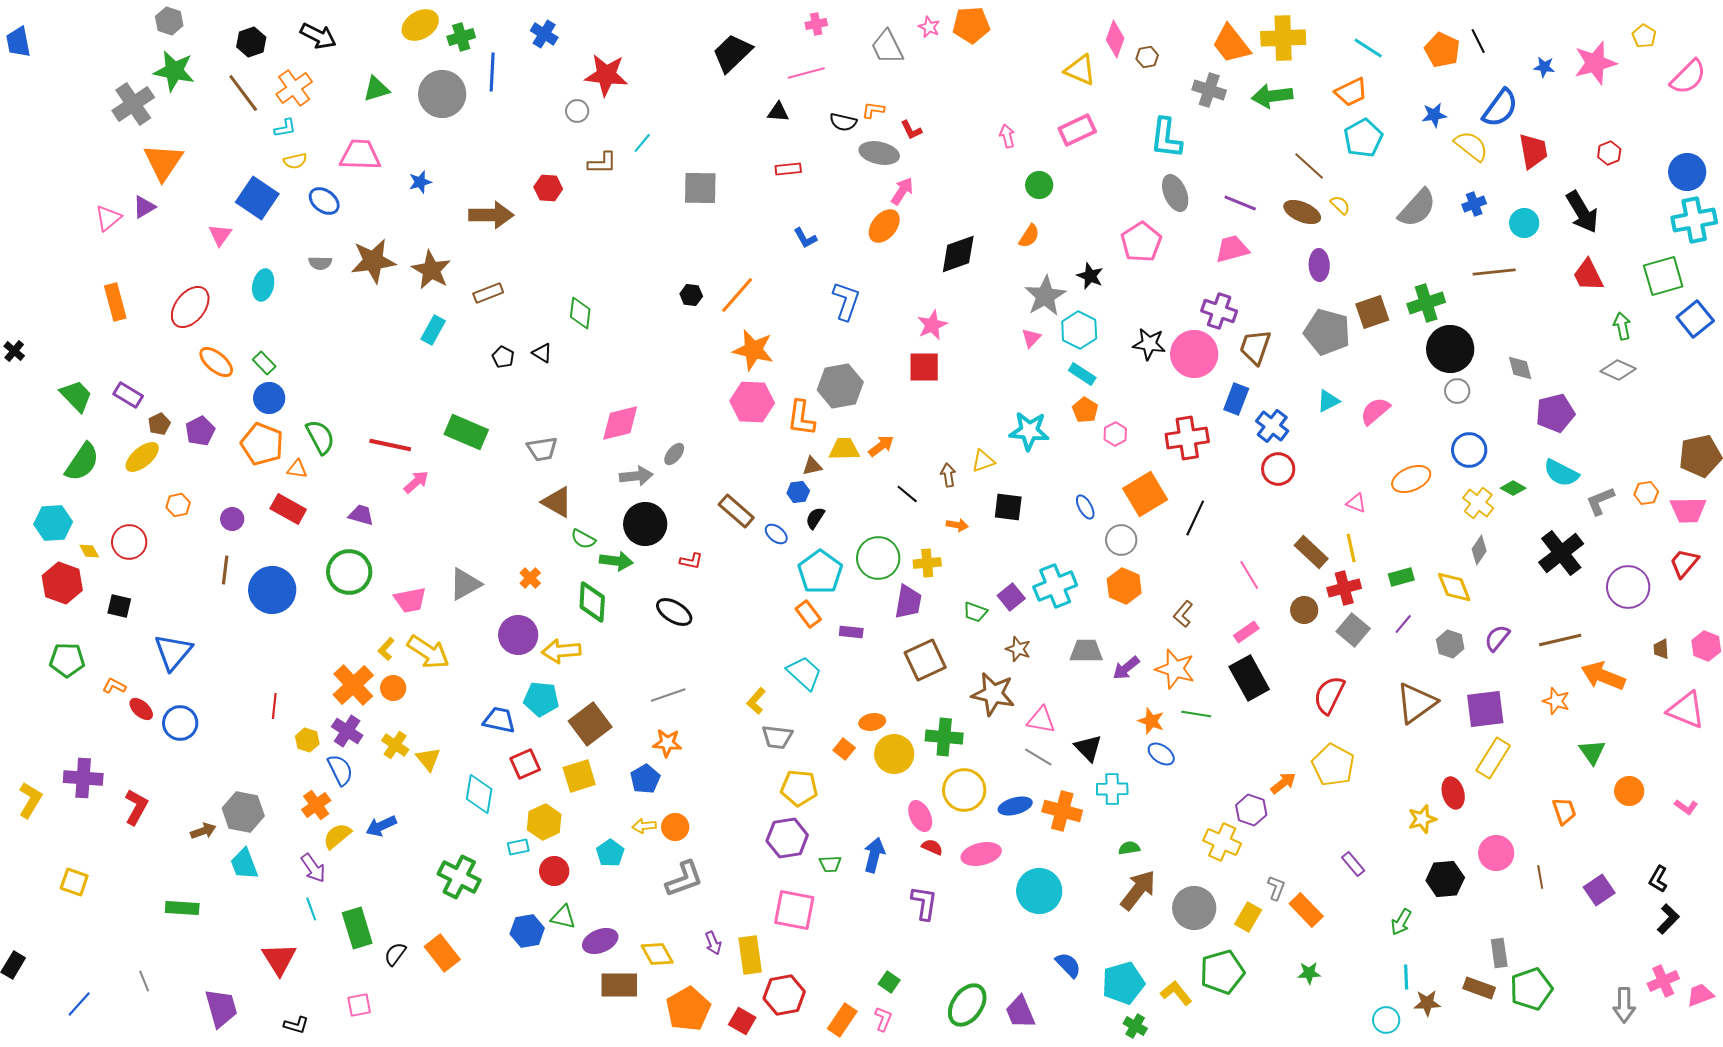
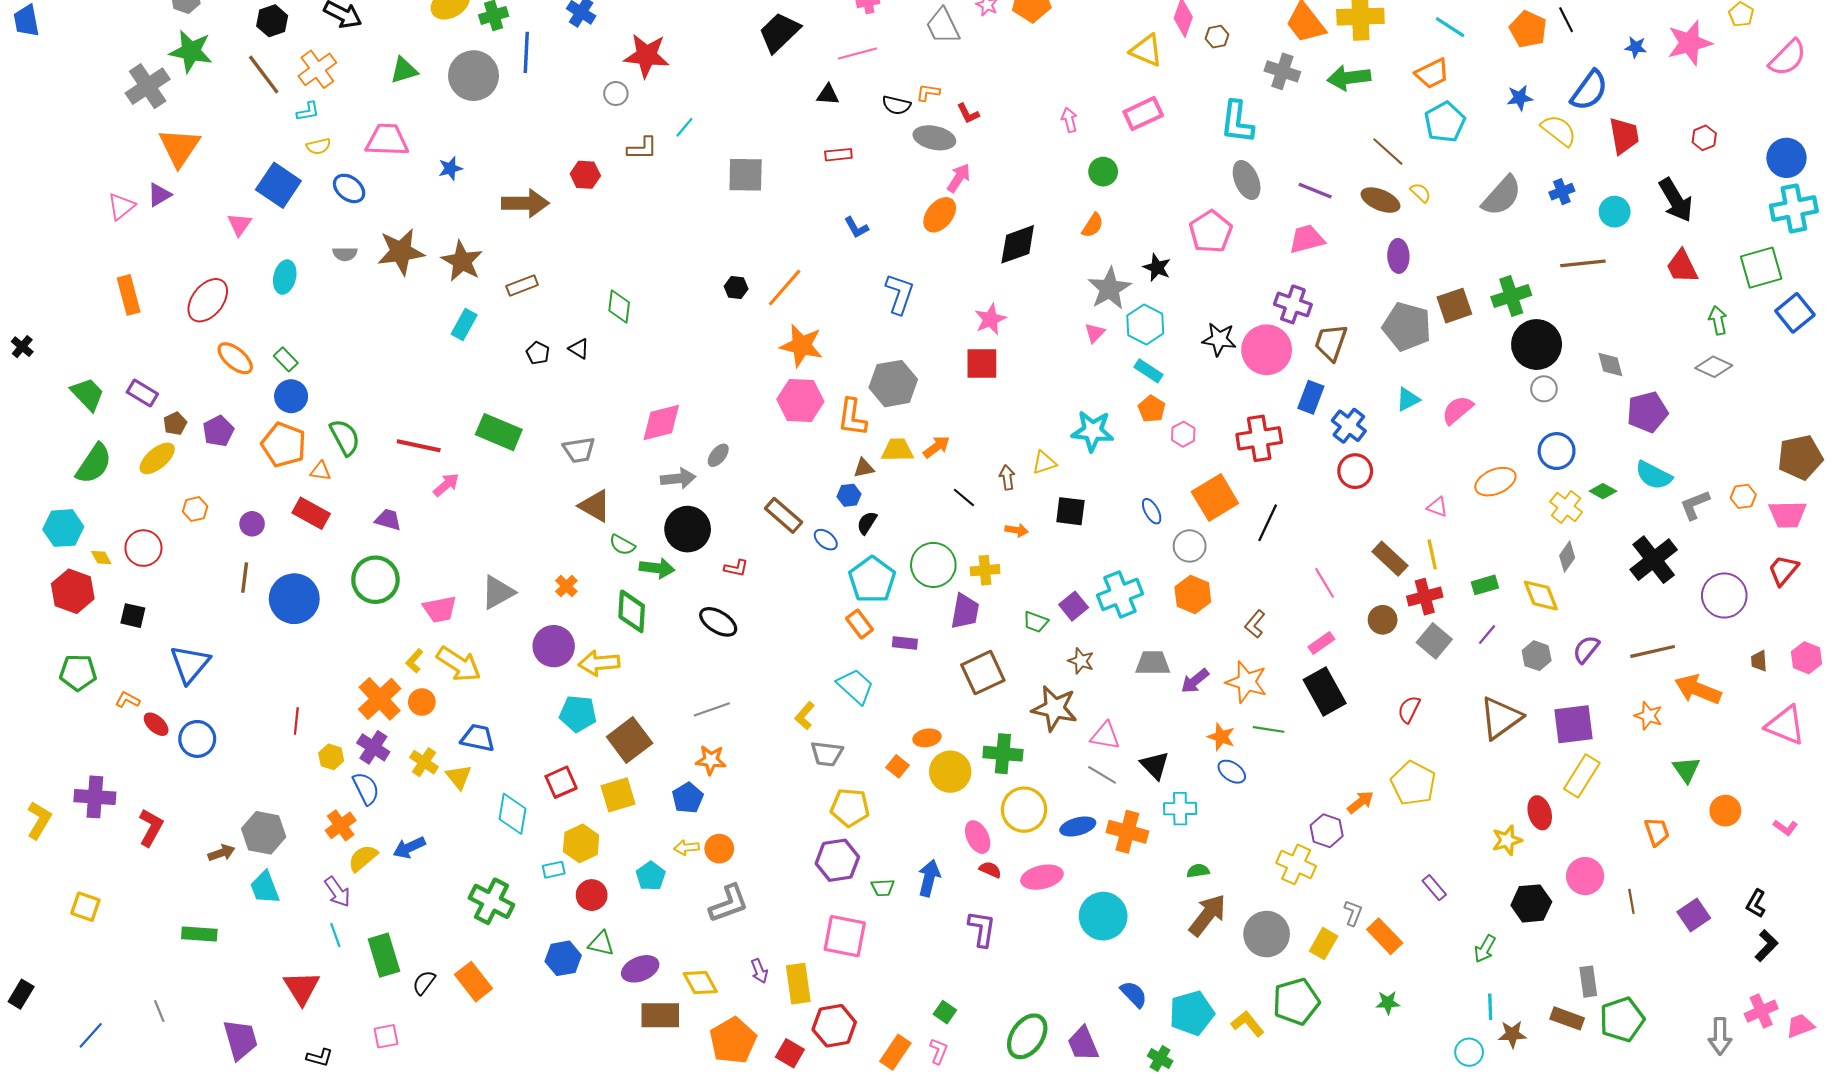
red semicircle: (1329, 695) -> (1409, 709), size x0.7
blue trapezoid: (499, 720) -> (478, 738), moved
green cross: (1135, 1026) -> (1160, 1058), moved

